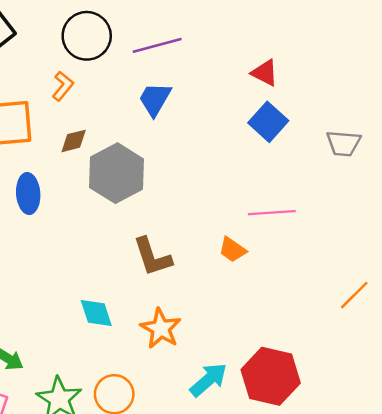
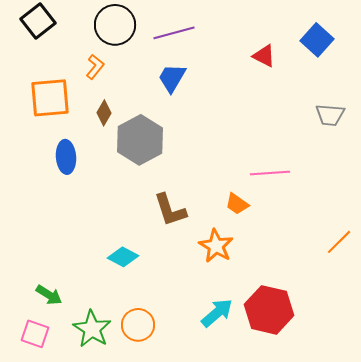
blue square: (268, 122) -> (317, 40), moved
brown diamond: (74, 141) -> (104, 113), turned -45
cyan diamond: (96, 313) -> (123, 257), turned -44
orange star: (161, 328) -> (216, 246), moved

